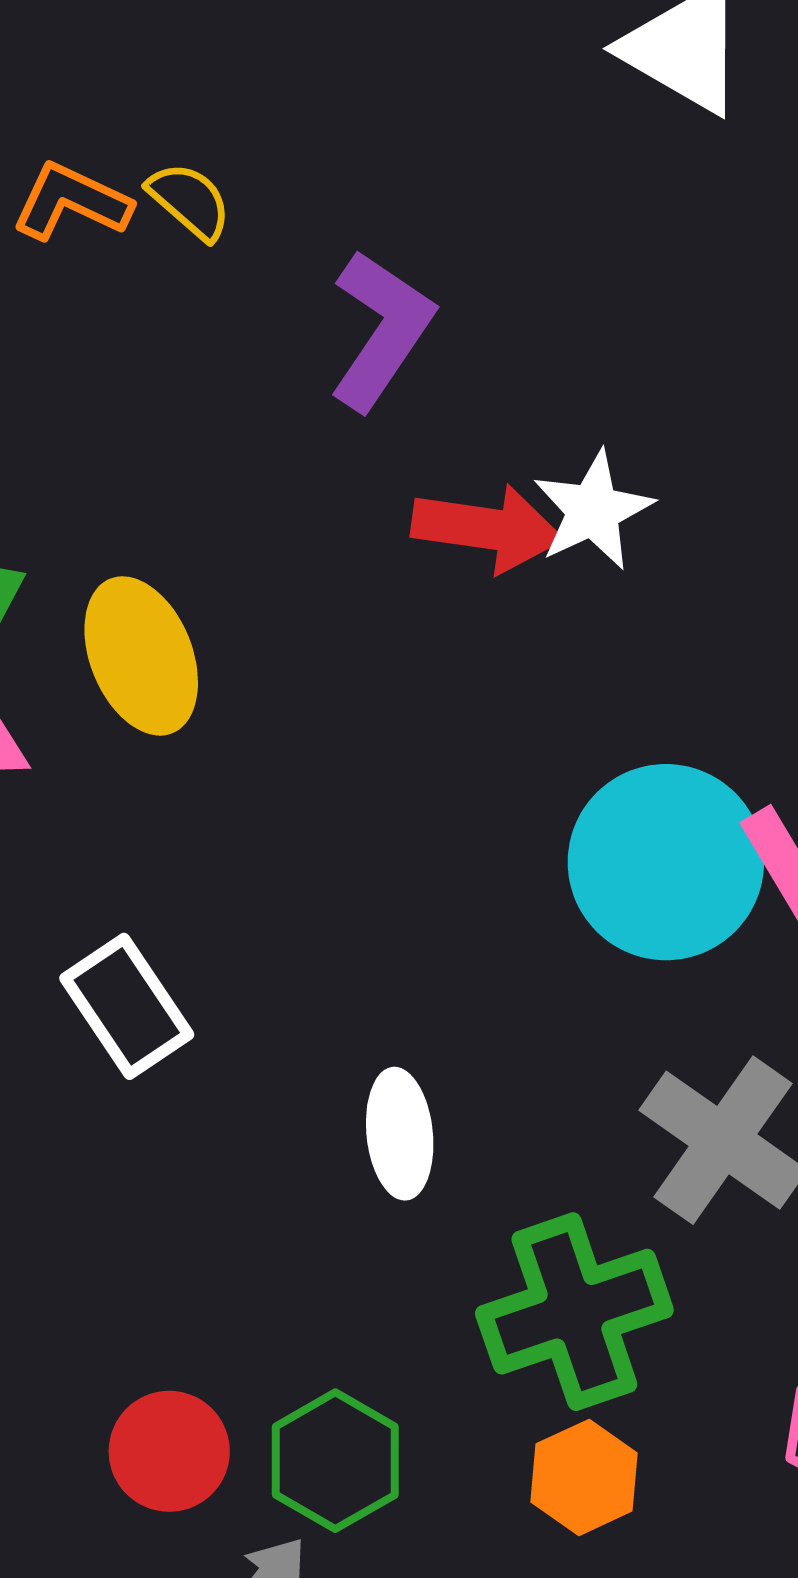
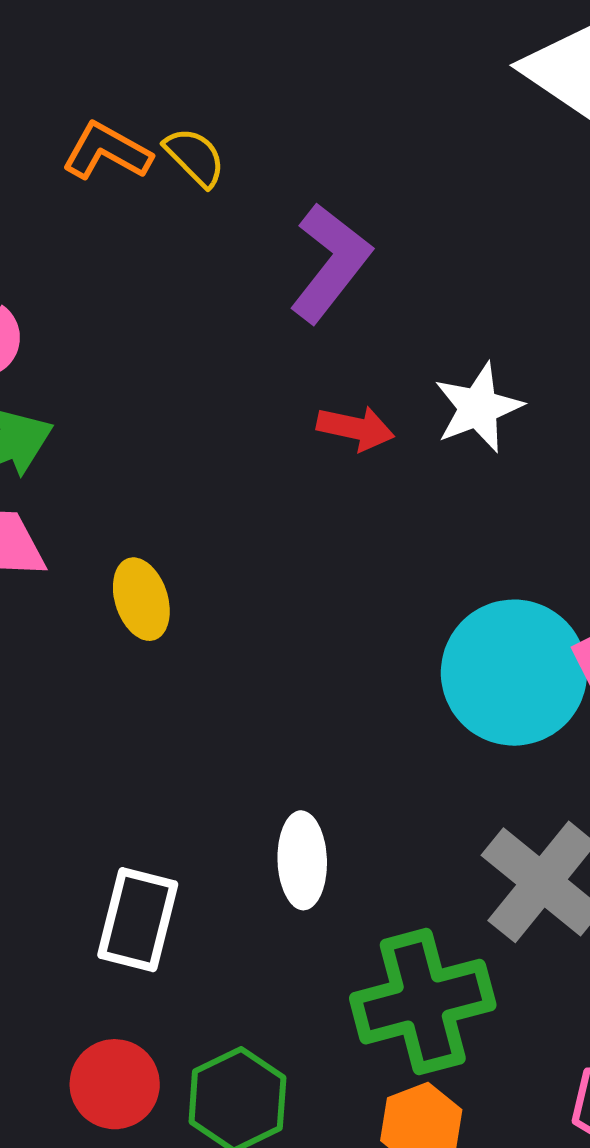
red arrow: (487, 528) -> (356, 428), moved, size x0.7
yellow ellipse: (141, 656) -> (141, 599), moved, size x0.7
white rectangle: (127, 1006) -> (138, 920), moved, turned 44

